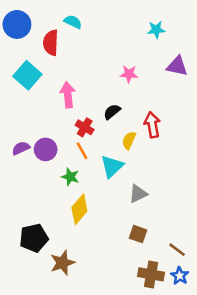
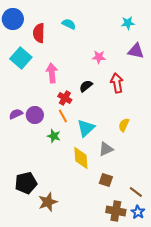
cyan semicircle: (73, 22) -> (69, 24), moved
cyan star: (156, 30) -> (128, 23), moved
red arrow: (152, 125) -> (117, 83), moved
yellow semicircle: (129, 140) -> (124, 125), moved
yellow diamond: (79, 209) -> (81, 158), moved, turned -45

